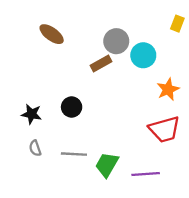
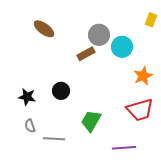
gray line: (74, 154) -> (54, 139), moved
green trapezoid: (107, 165) -> (91, 121), moved

